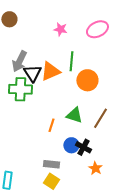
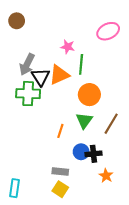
pink star: (60, 29) -> (68, 47), moved
orange circle: (87, 80) -> (89, 95), moved
green triangle: (74, 115) -> (84, 121), turned 48
black cross: (83, 147) -> (94, 154), turned -35

